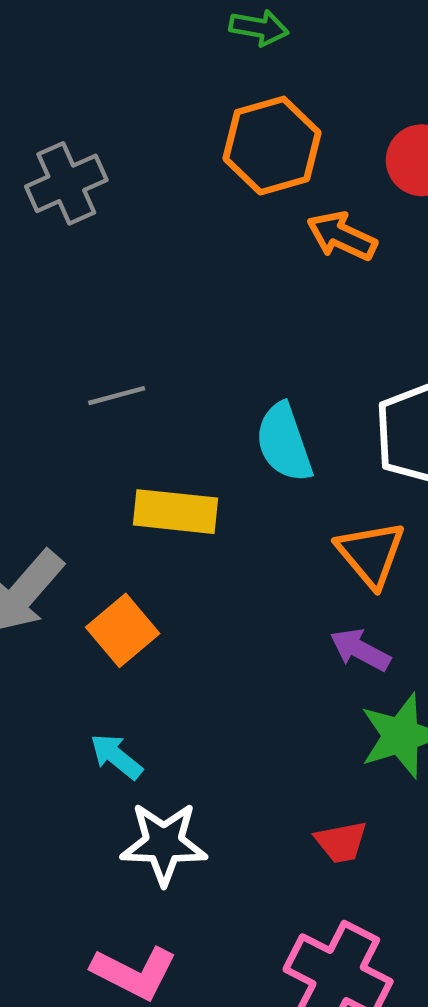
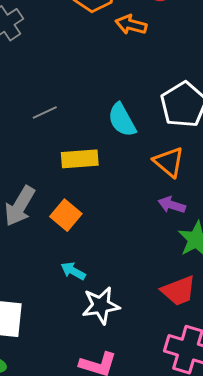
red trapezoid: (341, 842) -> (179, 291), size x1.5

